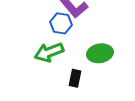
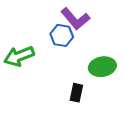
green arrow: (49, 52) -> (19, 56), moved

